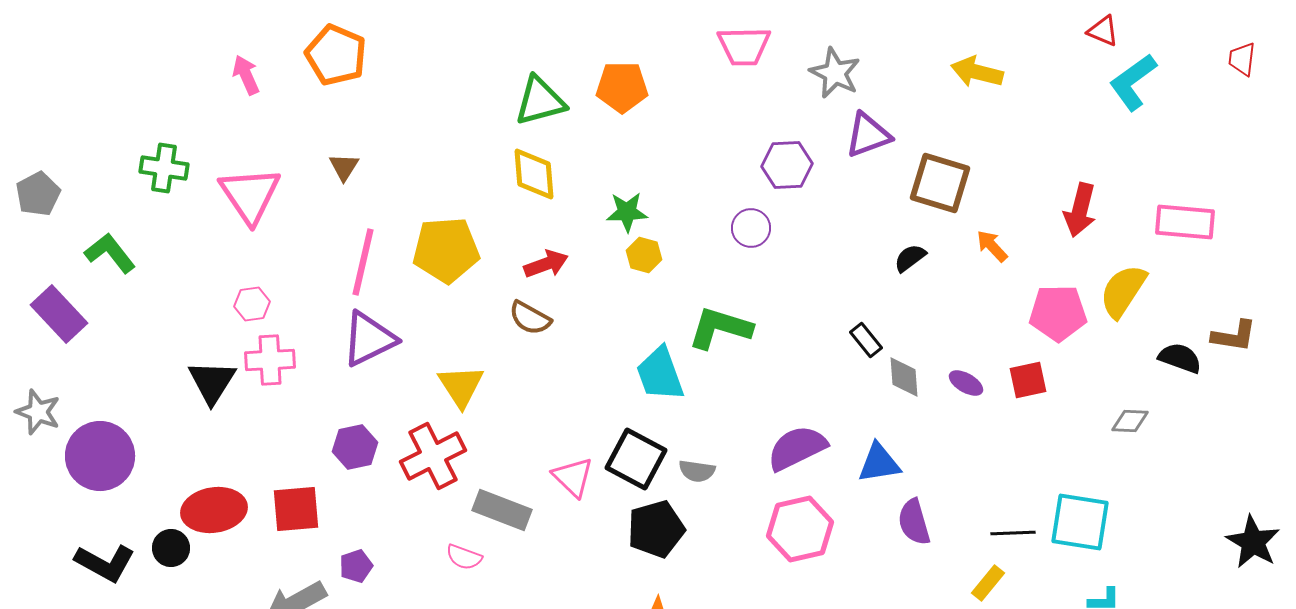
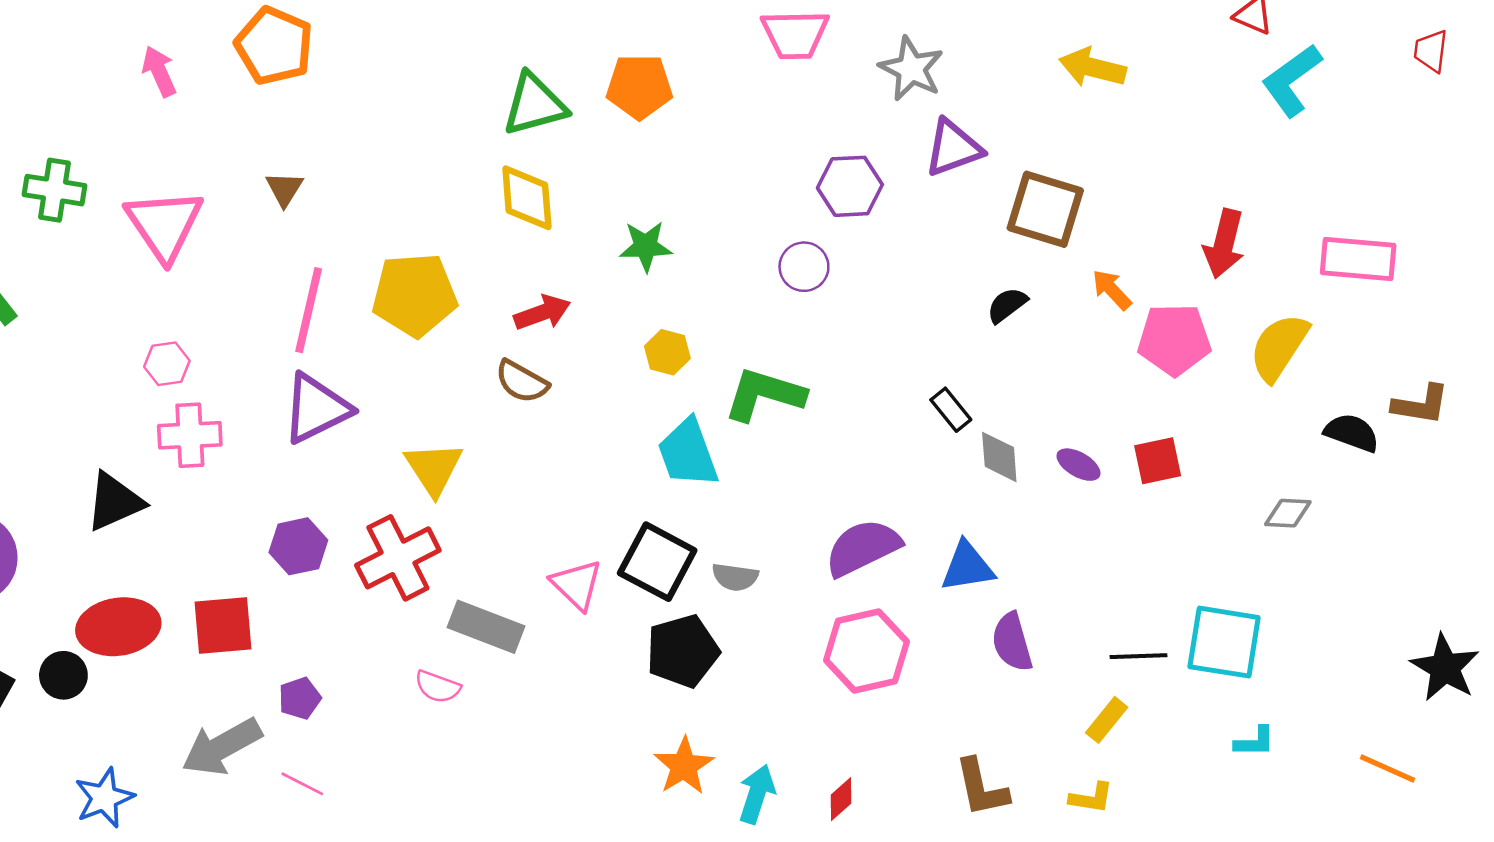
yellow hexagon: (644, 255) -> (667, 352), moved
pink pentagon: (1058, 313) -> (1174, 339), moved
black triangle: (212, 382) -> (115, 502), moved, turned 34

